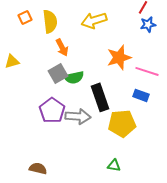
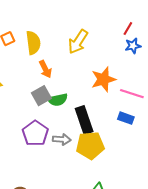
yellow arrow: (94, 20) -> (78, 42), turned -40
gray arrow: (78, 116) -> (62, 139), size x0.7
yellow pentagon: (122, 123) -> (90, 145), moved

